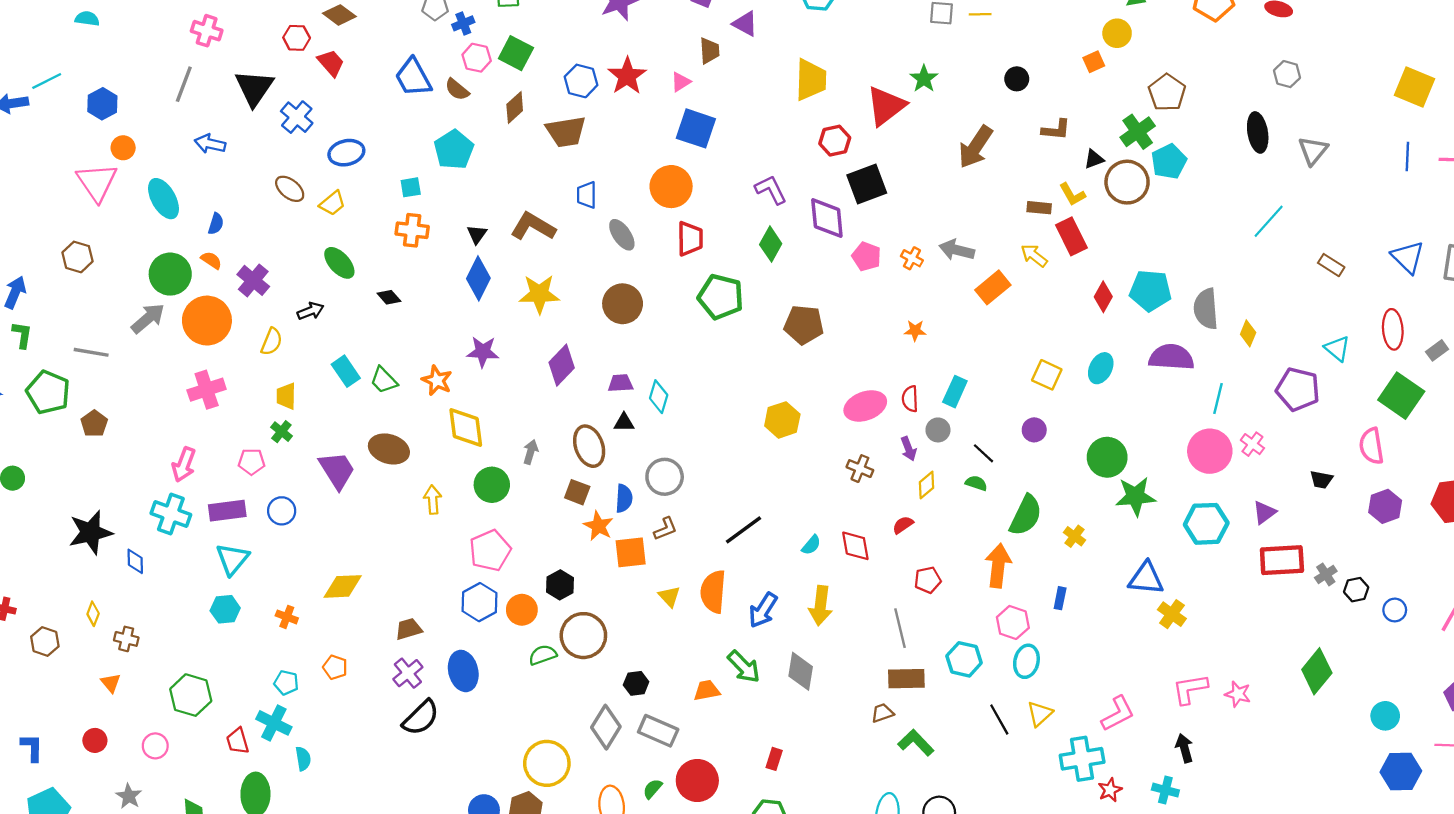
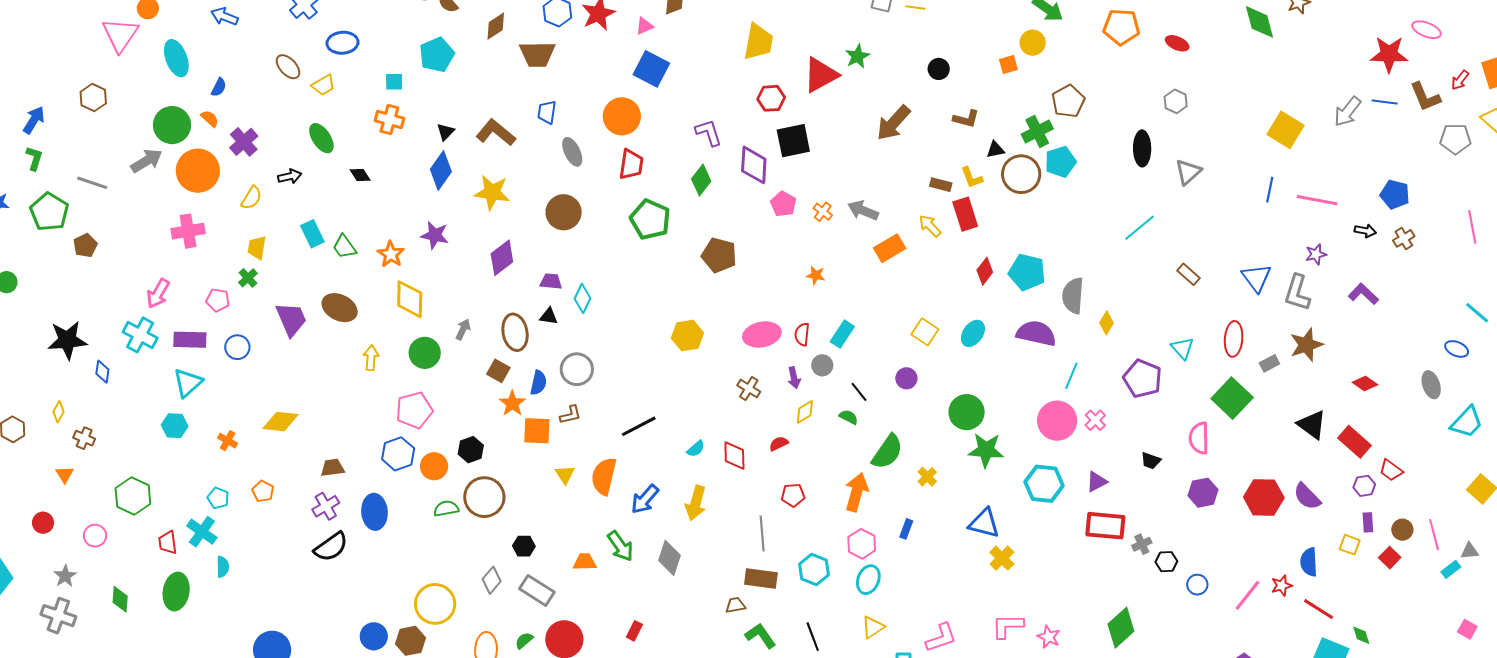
black line: (999, 720) -> (813, 637), moved
gray diamond: (606, 727) -> (492, 580), size x0.7

